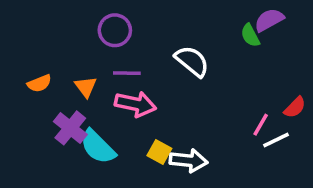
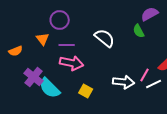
green semicircle: (250, 35) -> (139, 31), moved
orange triangle: (86, 87) -> (43, 39), moved
white arrow: (189, 161) -> (124, 82), moved

